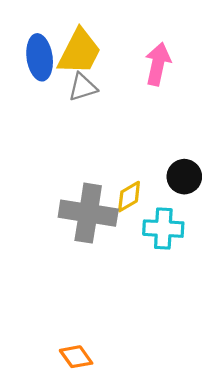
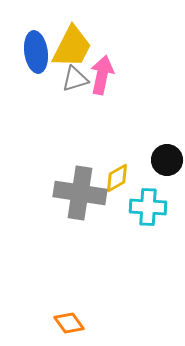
pink arrow: (158, 64) -> (102, 75), moved

